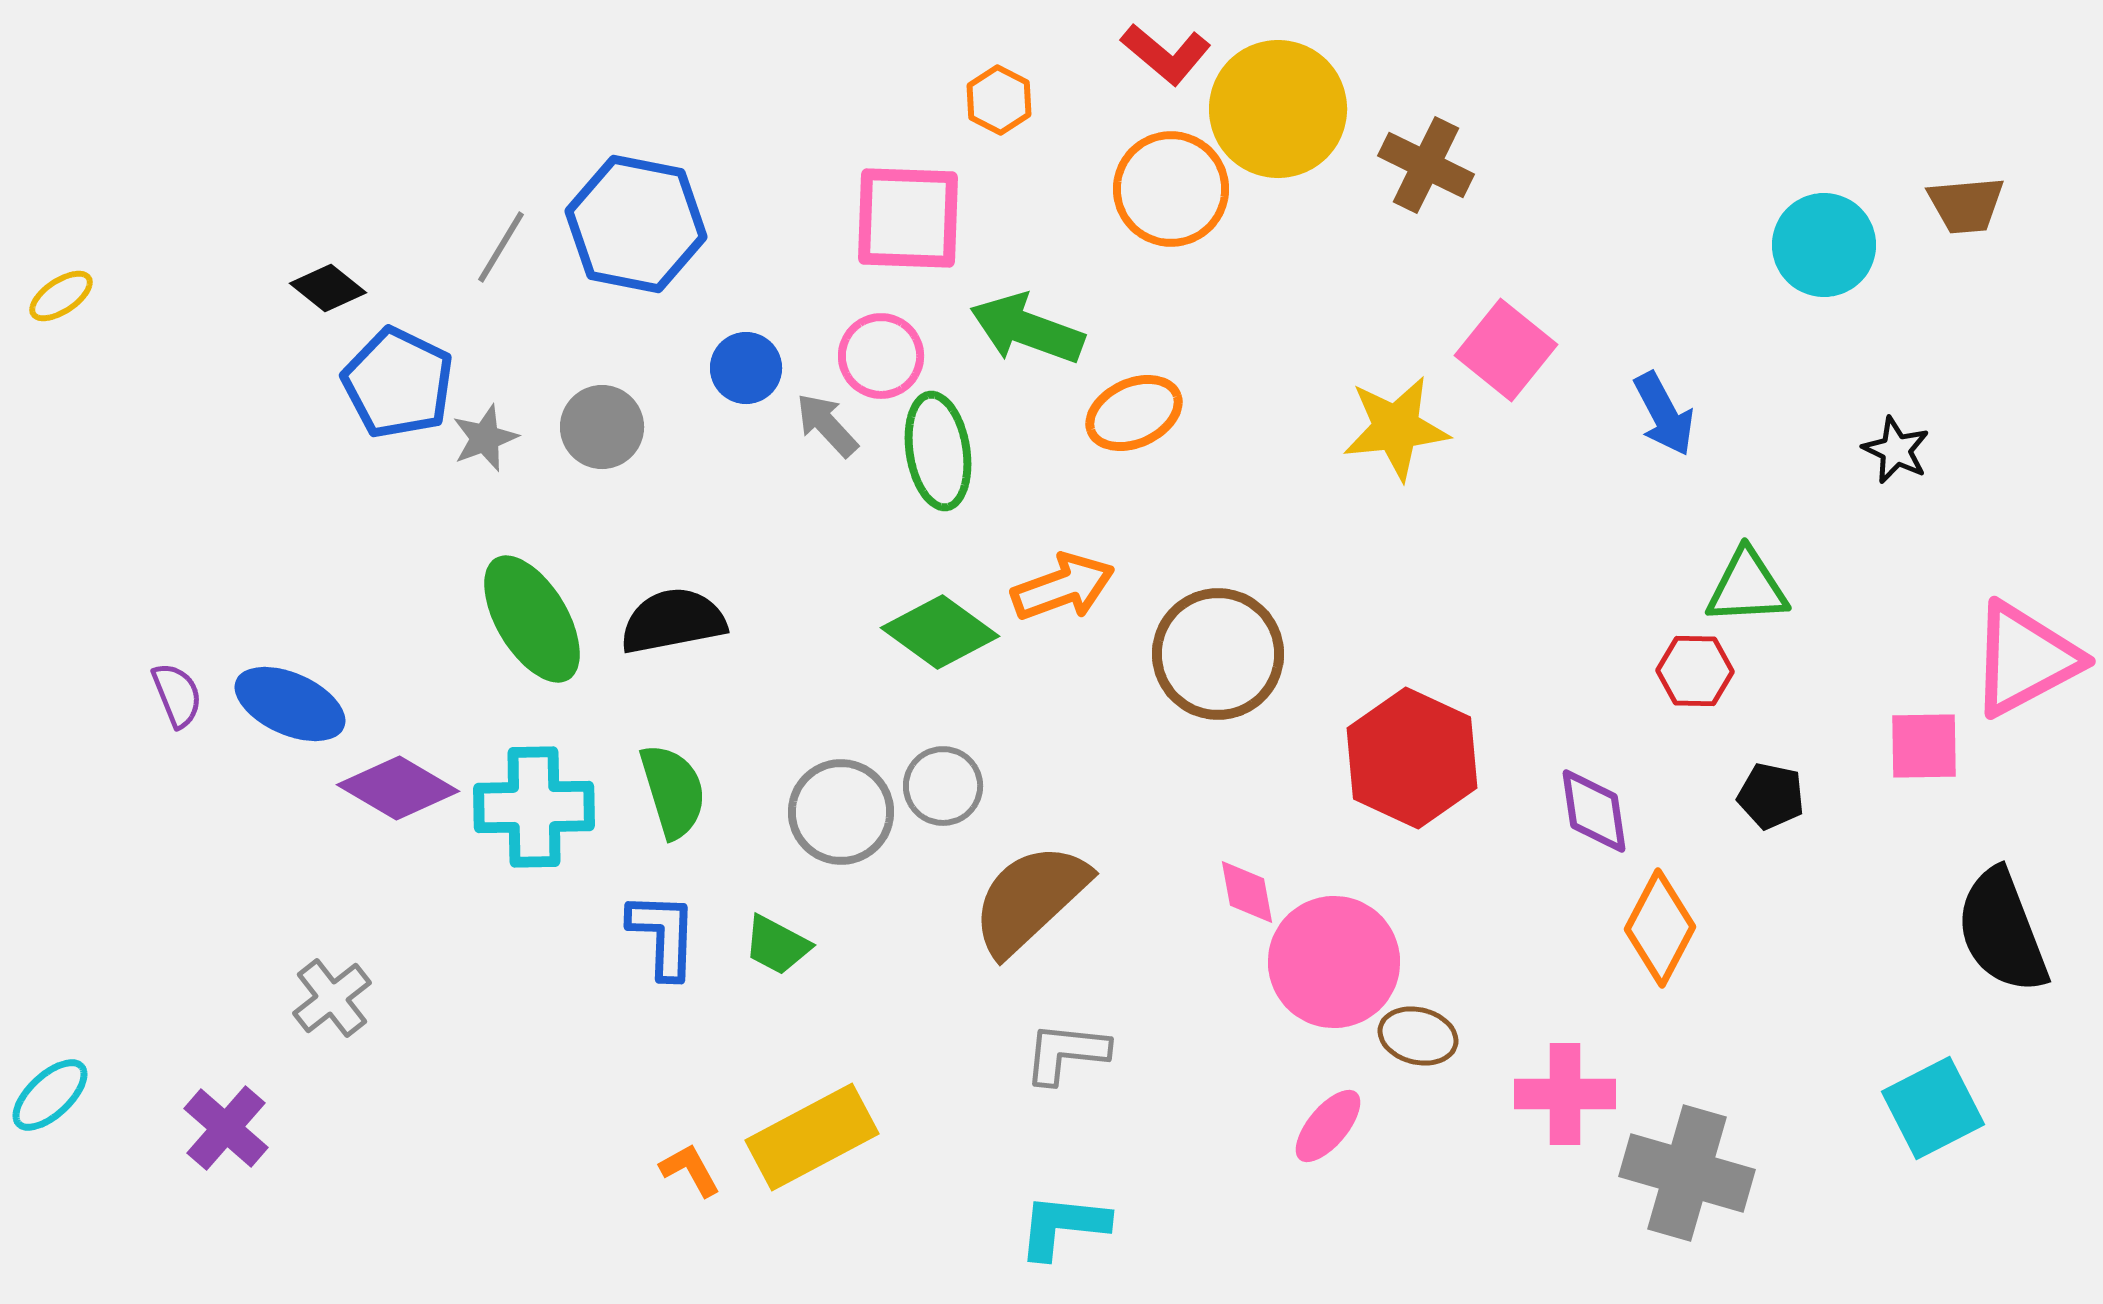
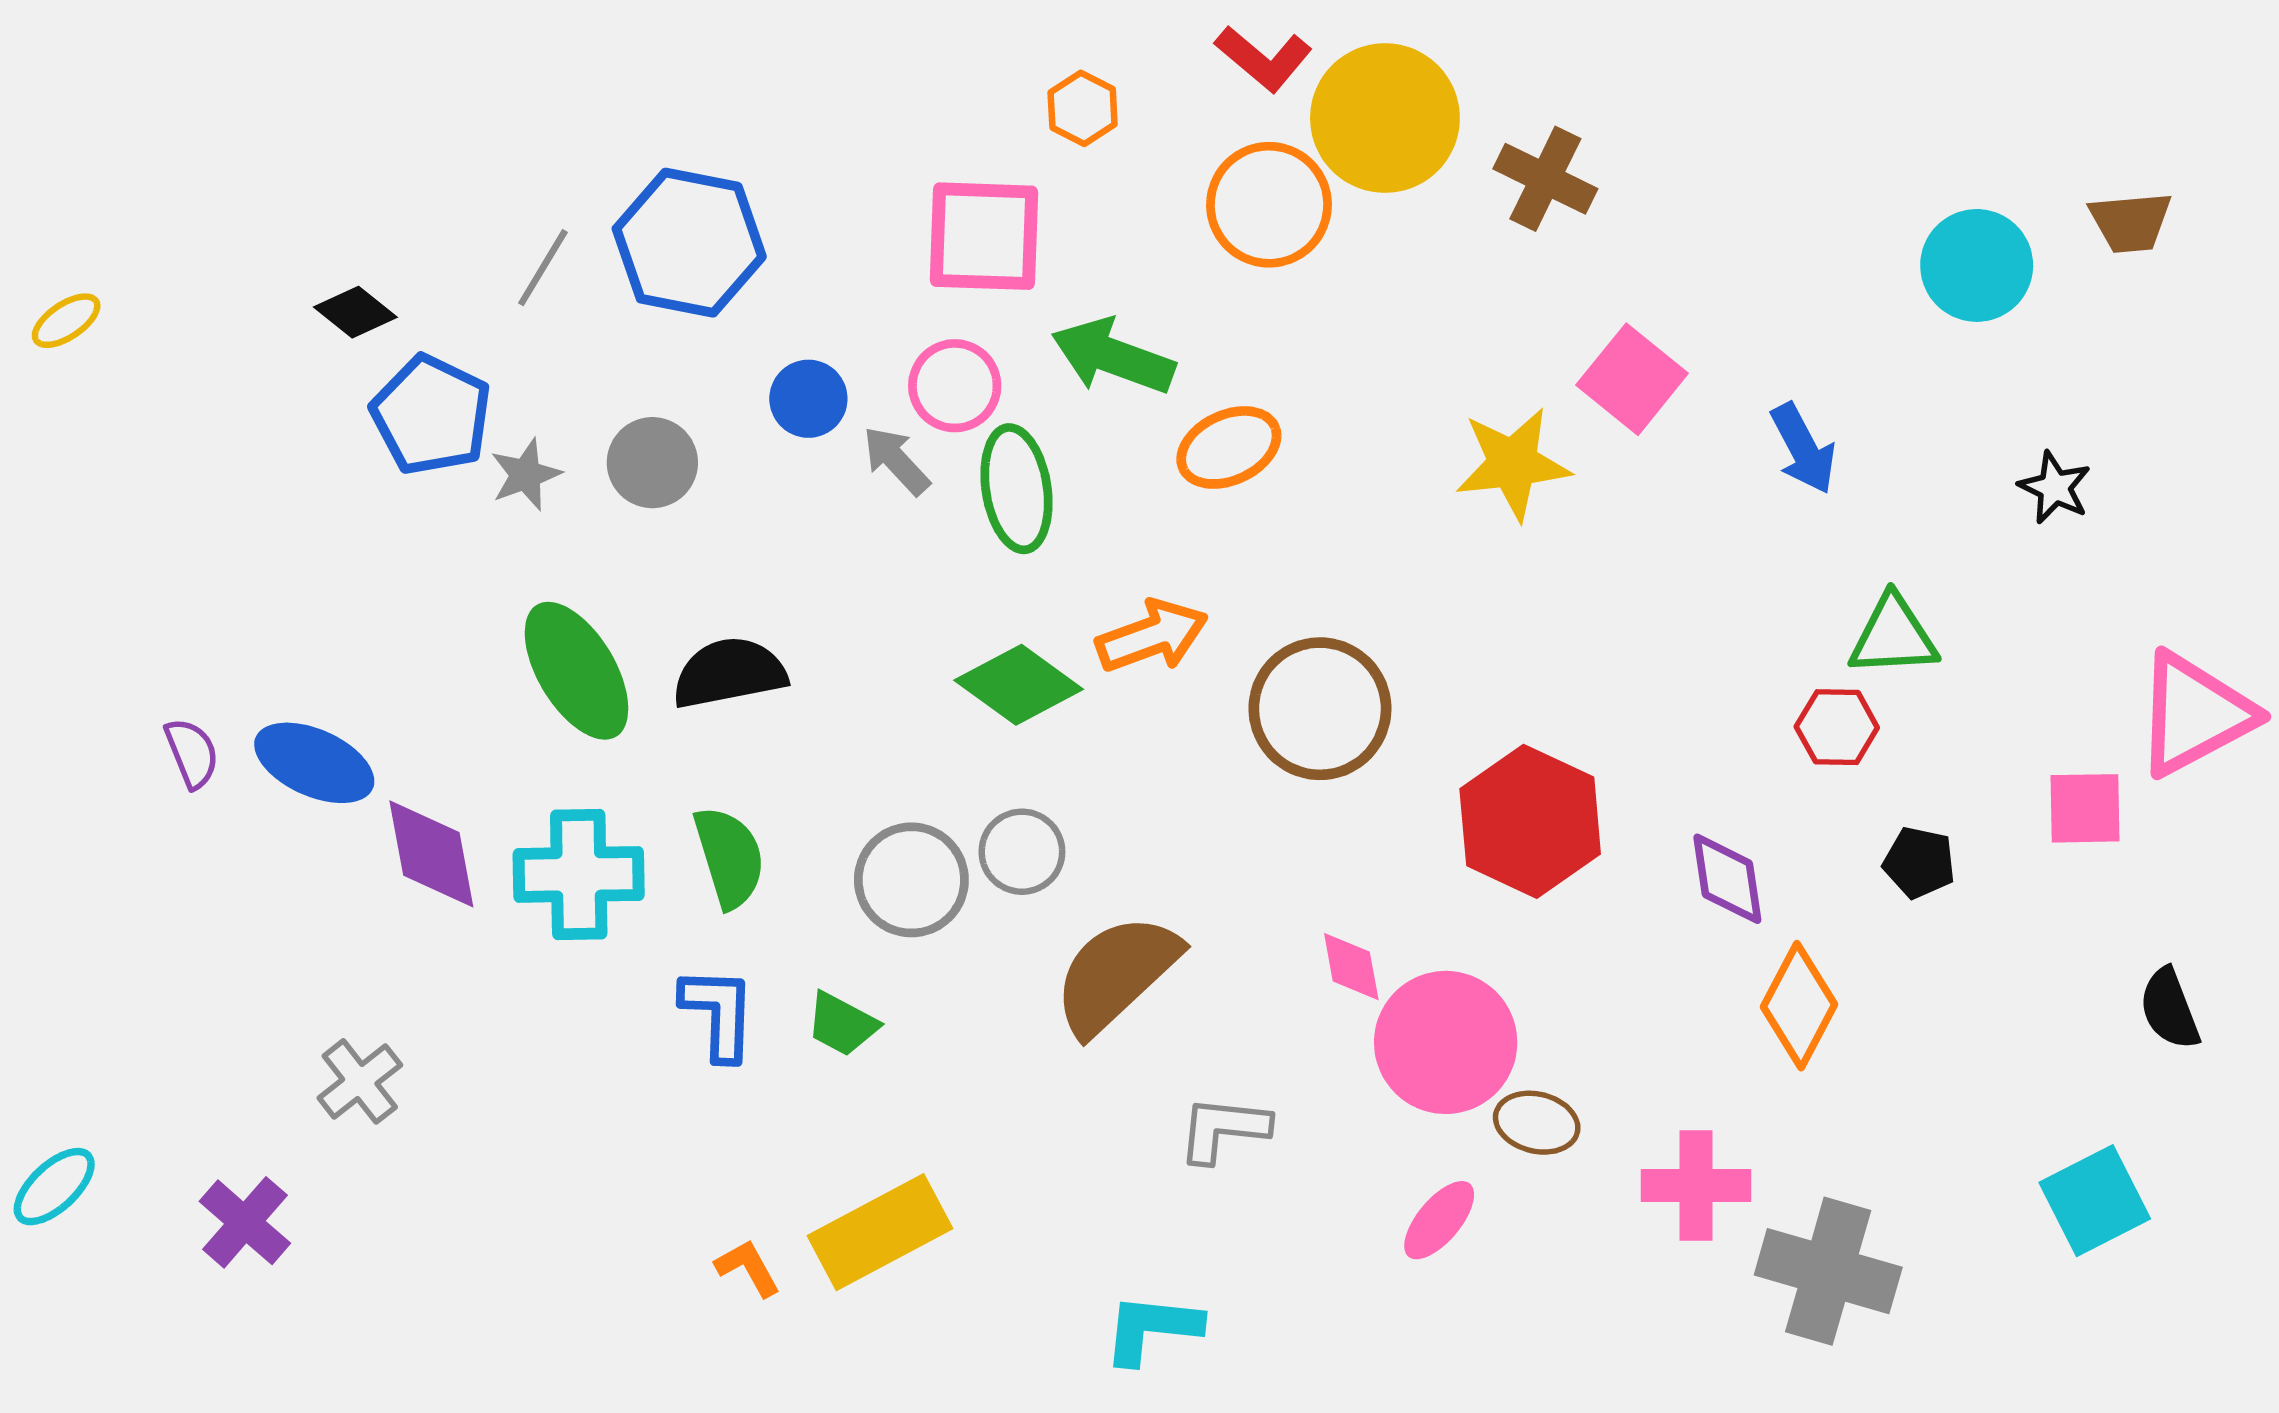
purple diamond: (398, 788) -> (431, 854), turned 49
black semicircle: (2002, 931) -> (2170, 1009), size x0.6
gray L-shape: (1066, 1053) -> (1223, 1129), moved

